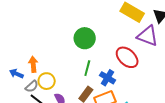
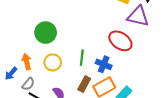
green circle: (85, 38) -> (46, 33), moved
blue arrow: (16, 74) -> (11, 73), turned -64
yellow circle: (47, 81) -> (53, 62), moved

